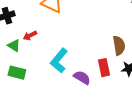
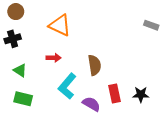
red arrow: (30, 36) -> (54, 58), moved, turned -152
brown semicircle: (119, 46) -> (95, 65), moved

